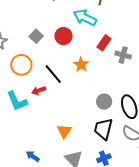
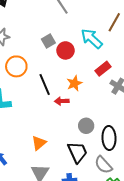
gray square: (36, 36) -> (48, 41), moved
red arrow: (39, 91) -> (62, 101), moved
black trapezoid: (103, 129) -> (77, 152), turned 125

